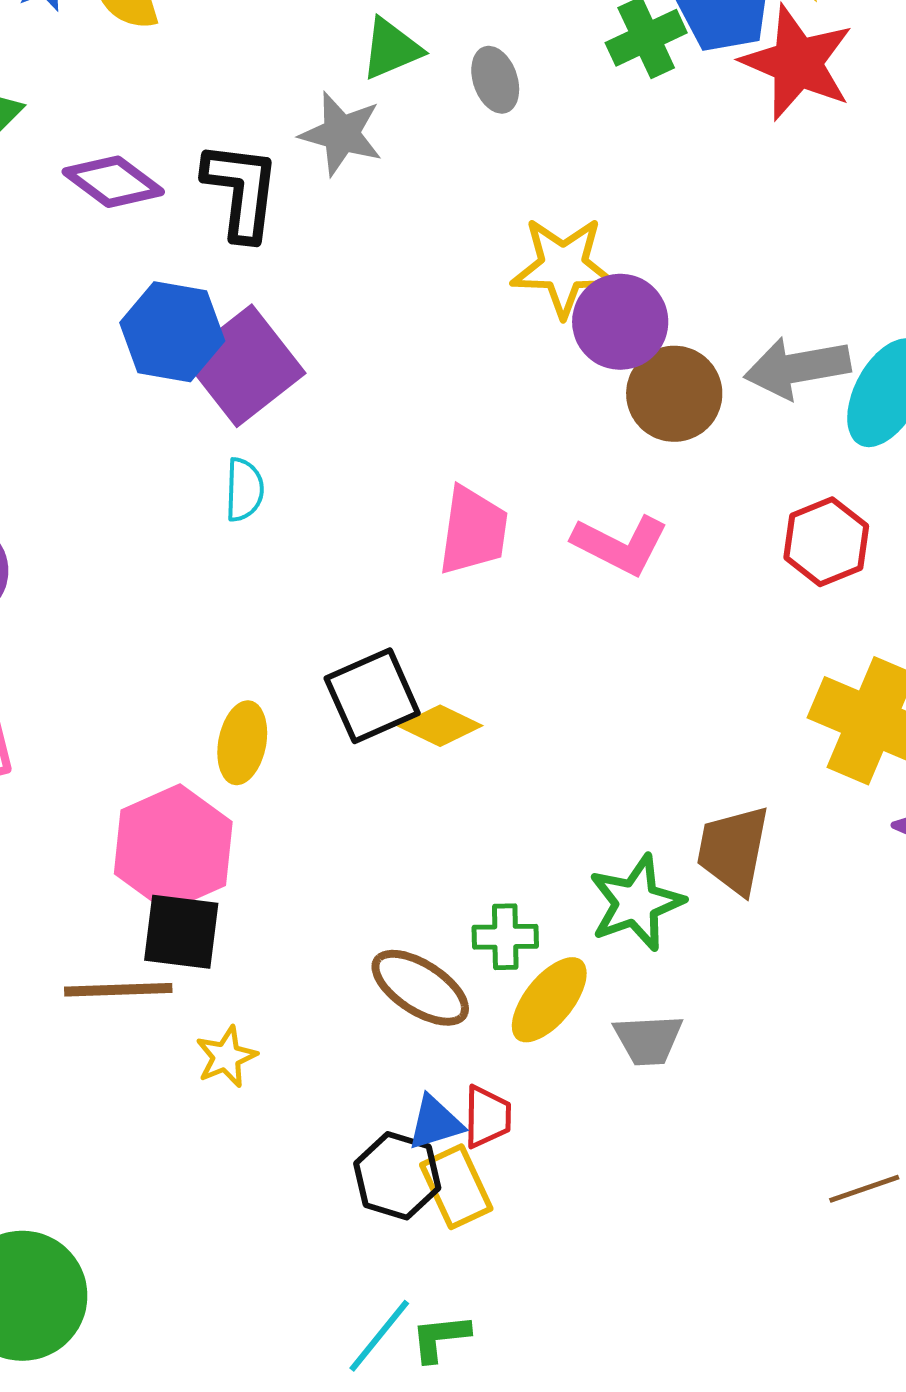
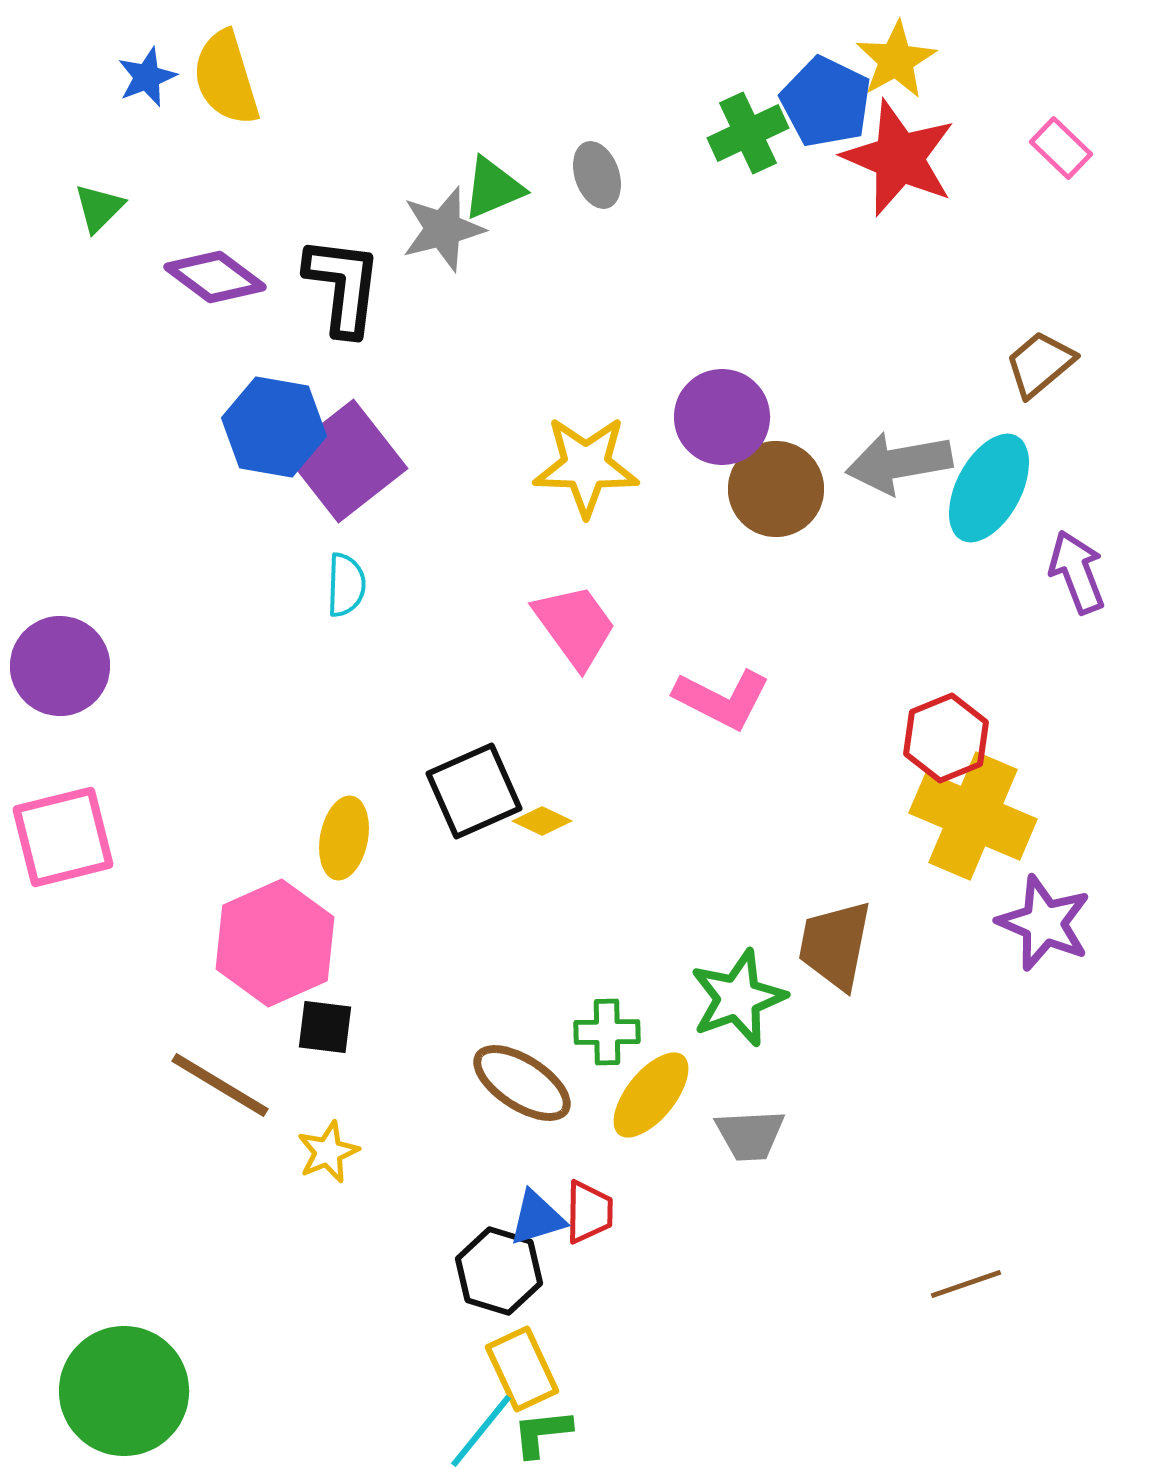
green triangle: (391, 49) -> (493, 188), moved
gray star: (341, 134) -> (443, 229), turned -30
yellow star: (563, 267) -> (586, 466), moved
pink trapezoid: (473, 531) -> (575, 626), turned -44
red hexagon: (826, 542) -> (946, 738), moved
pink L-shape: (620, 545) -> (722, 699), moved
yellow diamond: (440, 726) -> (542, 821), size x0.7
black square: (181, 932) -> (325, 1027), moved, size x0.7
brown line: (118, 990) -> (220, 1085), turned 33
yellow rectangle: (456, 1187) -> (522, 1369), moved

